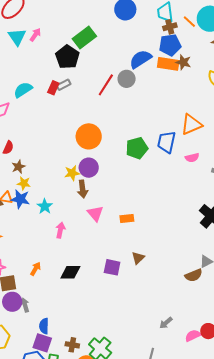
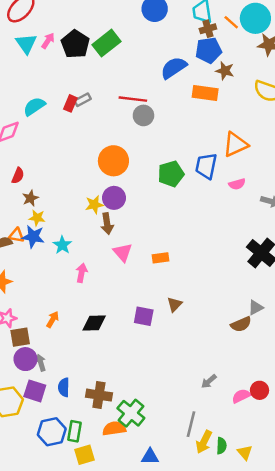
black pentagon: (67, 57) -> (75, 44), moved
orange rectangle: (168, 64) -> (205, 93), moved
gray circle: (127, 79) -> (143, 115), moved
red line: (106, 85) -> (133, 99), turned 65
purple square: (42, 343) -> (35, 391), moved
brown cross: (72, 345) -> (99, 395), moved, size x1.5

